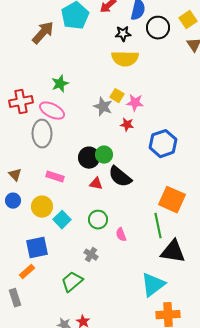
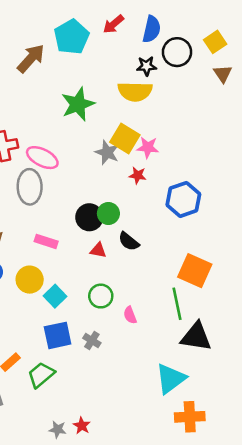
black star: (123, 34) -> (147, 66), moved
green star: (60, 84) -> (78, 104), moved, size x1.5
yellow square: (117, 96) -> (125, 139), size x1.6
black semicircle: (120, 177) -> (129, 241), size x0.7
blue square: (37, 248) -> (58, 335), moved
green trapezoid: (72, 282) -> (41, 375), moved

